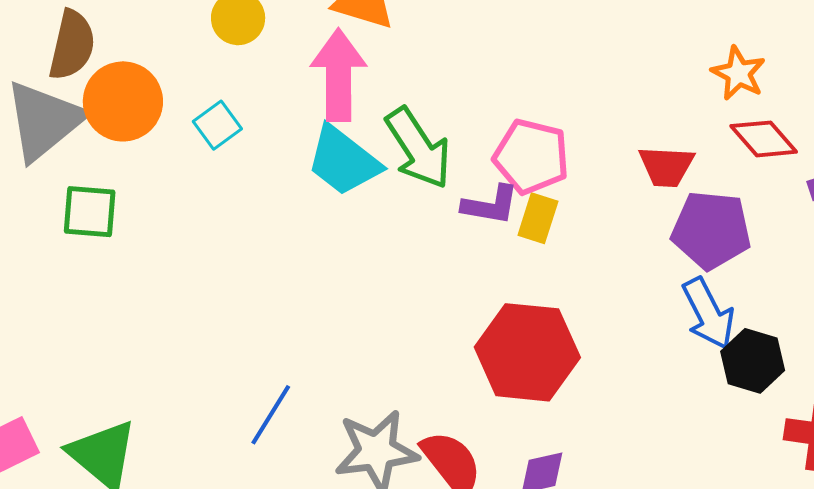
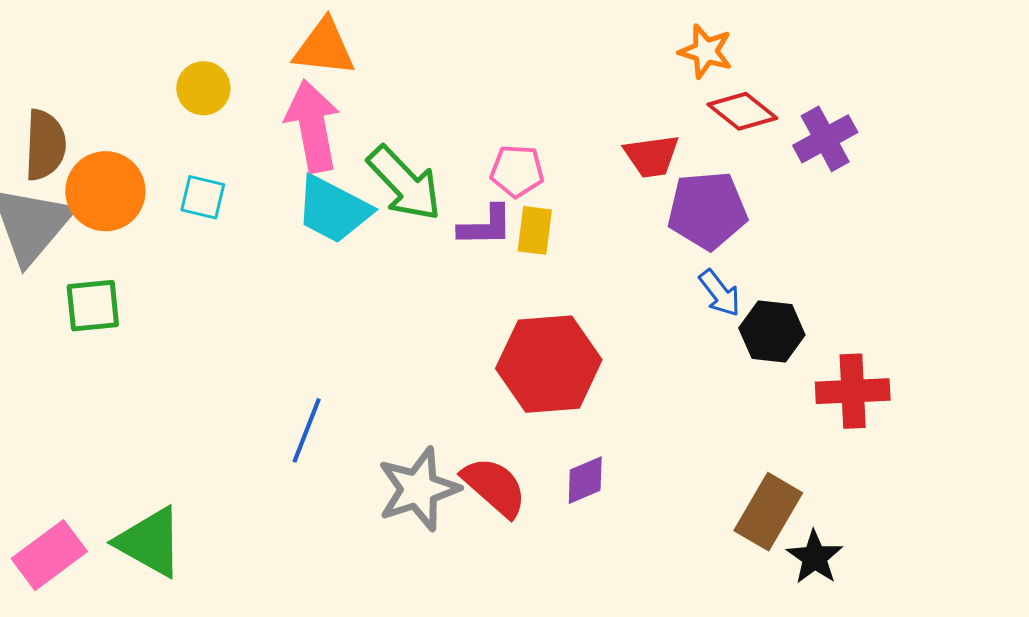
cyan square: (217, 125) -> (203, 197), turned -30
pink pentagon: (531, 157) -> (517, 171), size x0.7
blue arrow: (708, 314) -> (720, 293), size x0.7
blue line: (271, 415) -> (307, 430), moved

